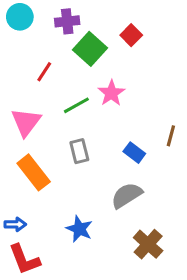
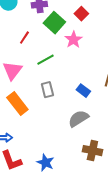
pink star: (111, 93) -> (73, 40), moved
blue star: (79, 229) -> (45, 163), moved
brown cross: (148, 244) -> (92, 151), turned -30

